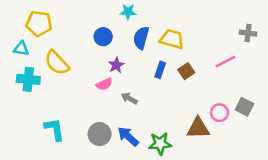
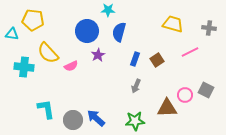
blue circle: (103, 37) -> (87, 31), size x1.5
yellow trapezoid: (172, 39) -> (173, 24), moved
cyan triangle: (21, 49) -> (12, 34), moved
pink semicircle: (104, 84) -> (71, 66), moved
gray arrow: (129, 98) -> (136, 86), moved, turned -96
gray circle: (100, 134) -> (73, 120), moved
blue arrow: (128, 136) -> (96, 118), moved

